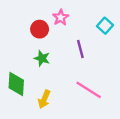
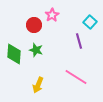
purple line: (80, 49) -> (79, 41), moved
green diamond: (16, 84) -> (14, 54), moved

